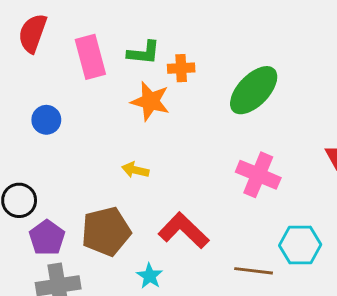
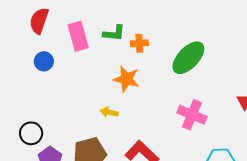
orange star: (150, 101) -> (126, 79), moved
blue circle: (46, 120) -> (44, 61), moved

